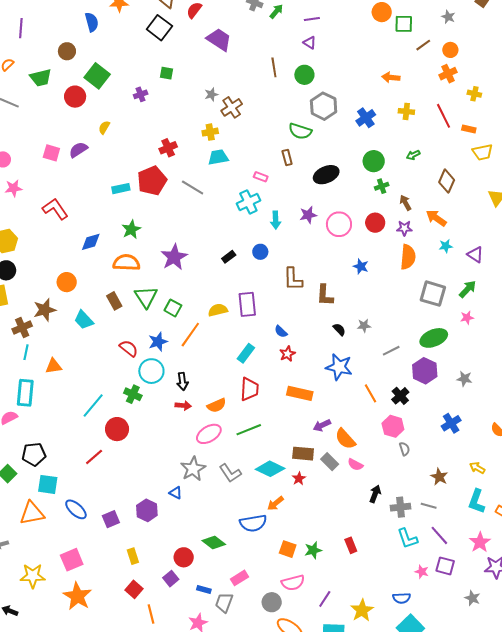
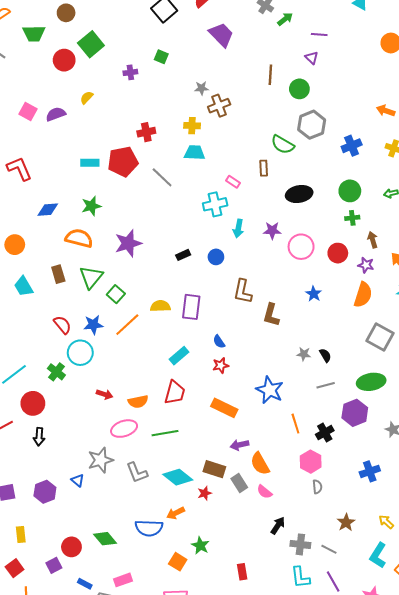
black semicircle: (339, 329) -> (325, 355), moved
black arrow: (182, 381) -> (39, 437), moved
green star: (313, 550) -> (200, 546), moved, turned 30

